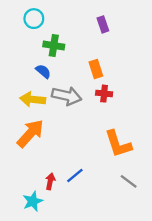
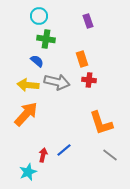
cyan circle: (34, 19) -> (39, 16), moved

